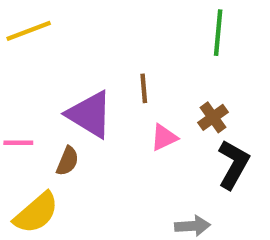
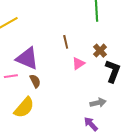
purple triangle: (90, 114) -> (27, 58), moved
brown semicircle: (67, 161) -> (35, 81), turned -40

